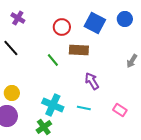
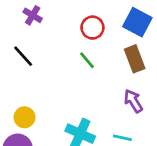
brown rectangle: (79, 50) -> (135, 59), moved, turned 66
green line: (53, 60) -> (87, 60), moved

